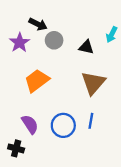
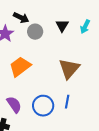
black triangle: (86, 47) -> (62, 26), moved, turned 48

